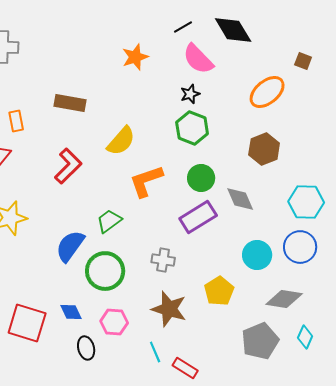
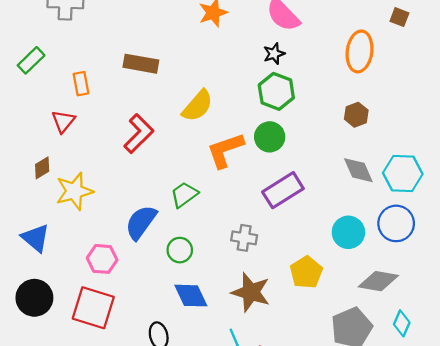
orange ellipse: (267, 92) -> (360, 51), turned -42
brown hexagon: (264, 149) -> (356, 115), size x0.7
green circle: (201, 178) -> (270, 137), moved
gray diamond: (240, 199) -> (358, 170), moved
green circle: (105, 271) -> (180, 250), size x0.6
blue diamond: (71, 312) -> (191, 296), moved, size x1.4
pink hexagon: (114, 322) -> (102, 259), moved

